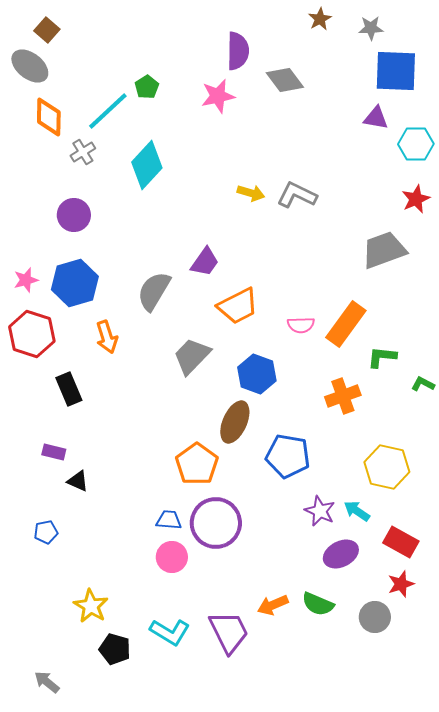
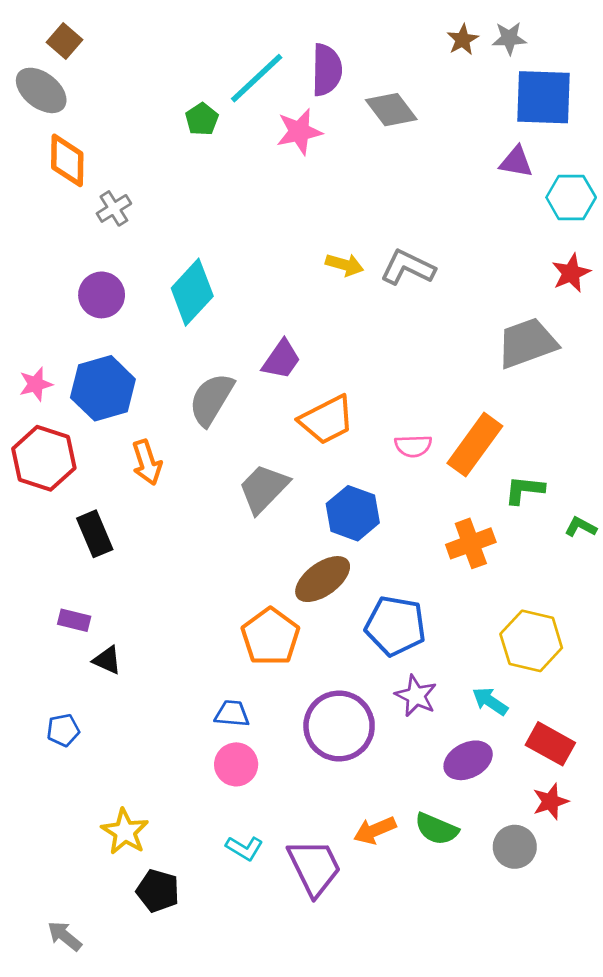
brown star: (320, 19) -> (463, 40), moved
cyan line: (108, 111) -> (257, 78), moved
cyan diamond: (147, 165) -> (192, 292), moved
brown ellipse: (235, 422) -> (323, 579), turned 30
purple star: (320, 511) -> (416, 696), moved
purple circle: (216, 523) -> (339, 726), moved
cyan L-shape: (170, 632) -> (244, 848), moved, size x0.7

